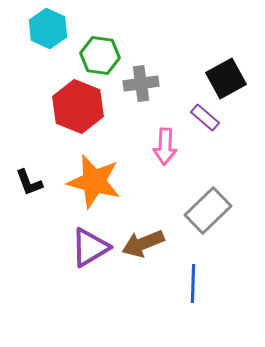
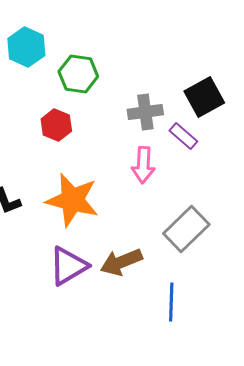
gray cross: (141, 84) -> (145, 112), moved
red hexagon: (78, 106) -> (56, 125), size x0.6

